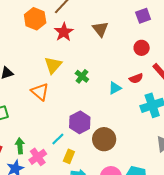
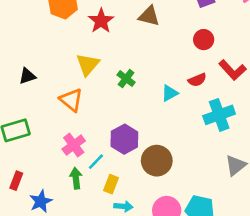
brown triangle: (100, 29) -> (149, 16), turned -36
green arrow: (20, 146) -> (76, 178), moved
pink cross: (38, 157) -> (74, 145), moved

